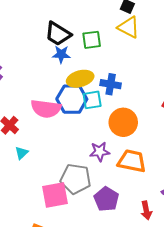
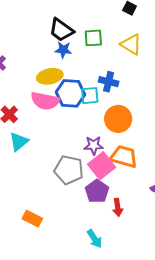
yellow triangle: (129, 27) -> (131, 44), moved
yellow ellipse: (80, 79) -> (50, 76), moved
cyan triangle: (22, 153) -> (19, 142), size x1.5
pink square: (55, 195) -> (102, 166), moved, turned -32
red arrow: (146, 210) -> (118, 207), moved

